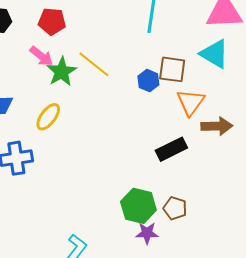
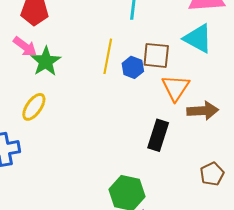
yellow line: (94, 64) -> (108, 56), moved, turned 64
black rectangle: (171, 149) -> (158, 135), turned -44
brown pentagon: (175, 208) -> (212, 174), moved, turned 30

